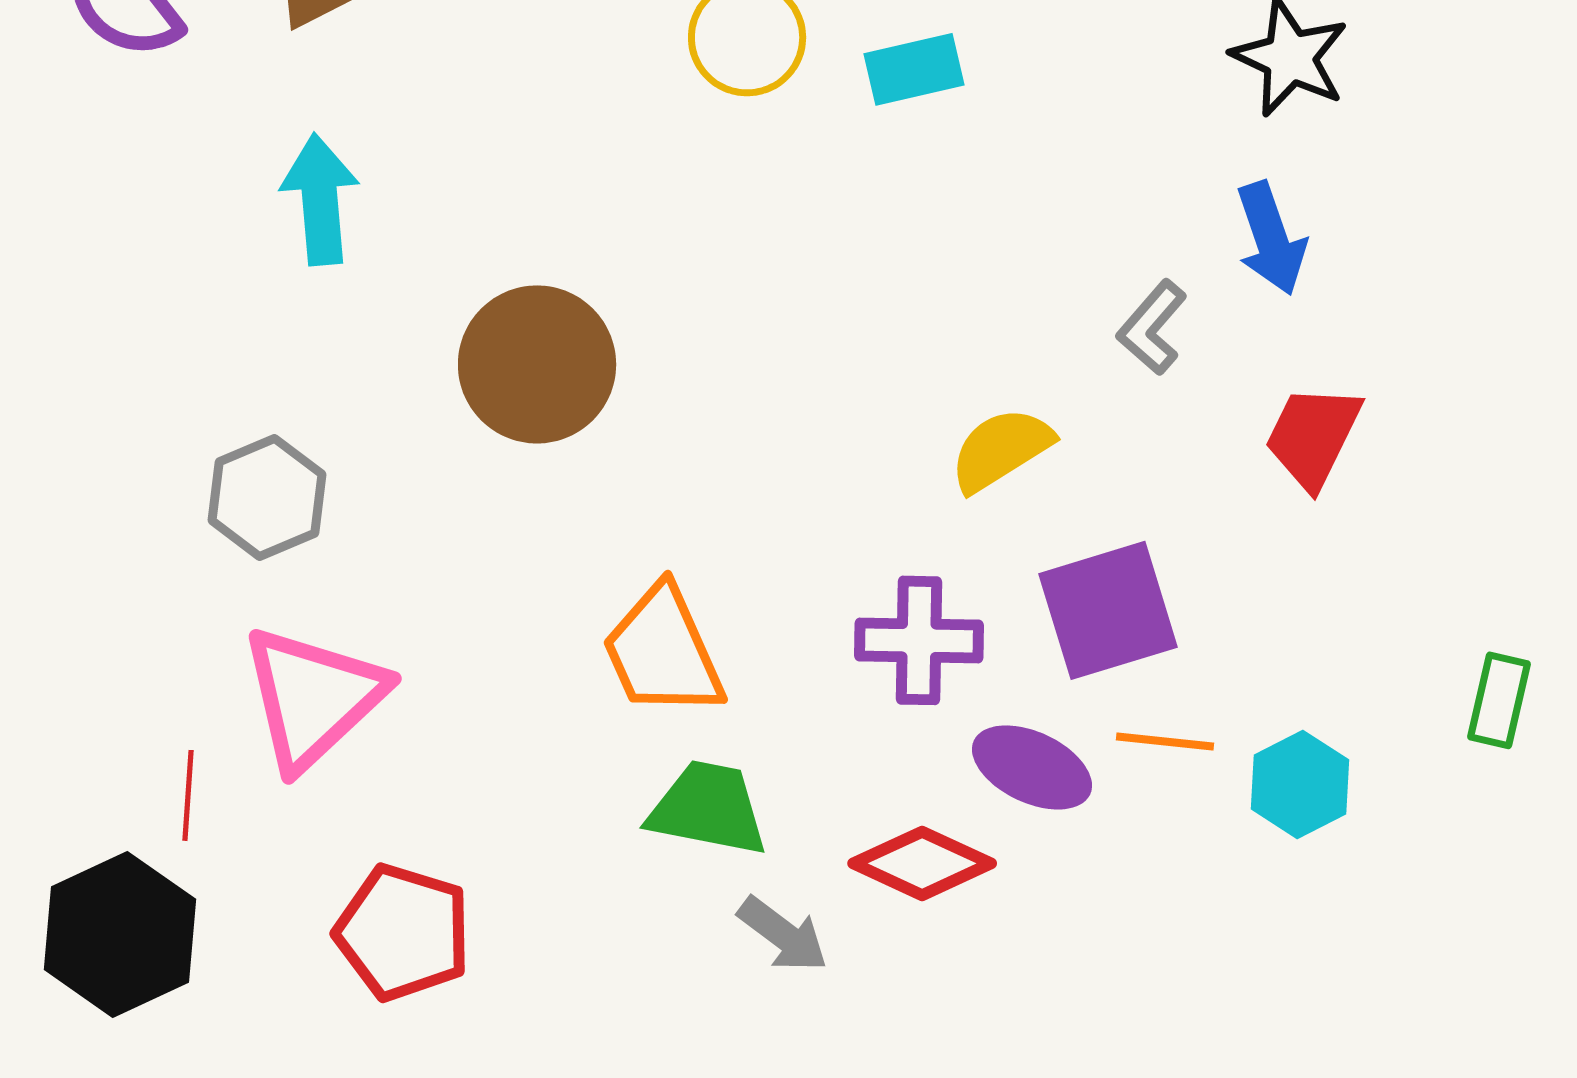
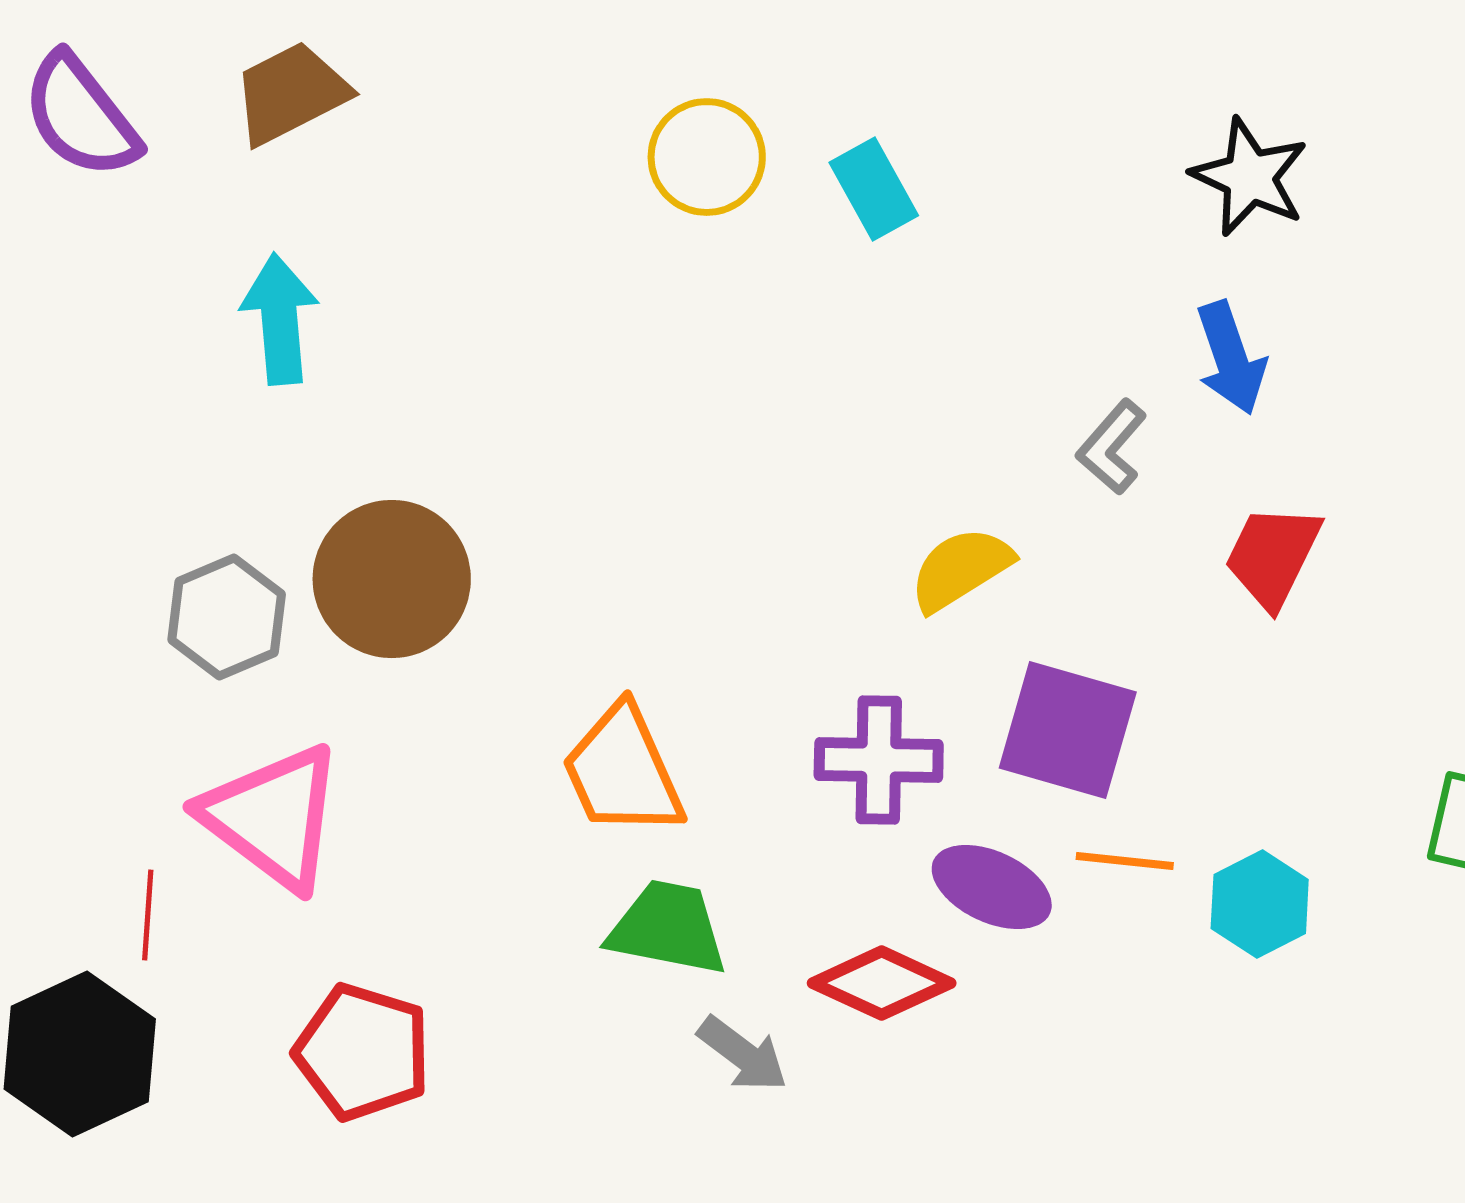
cyan rectangle: (914, 69) -> (874, 189), turned 74
brown circle: (537, 364) -> (392, 579), moved
purple square: (1108, 610) -> (1068, 730), turned 33
pink triangle: (313, 697) -> (273, 817), turned -40

